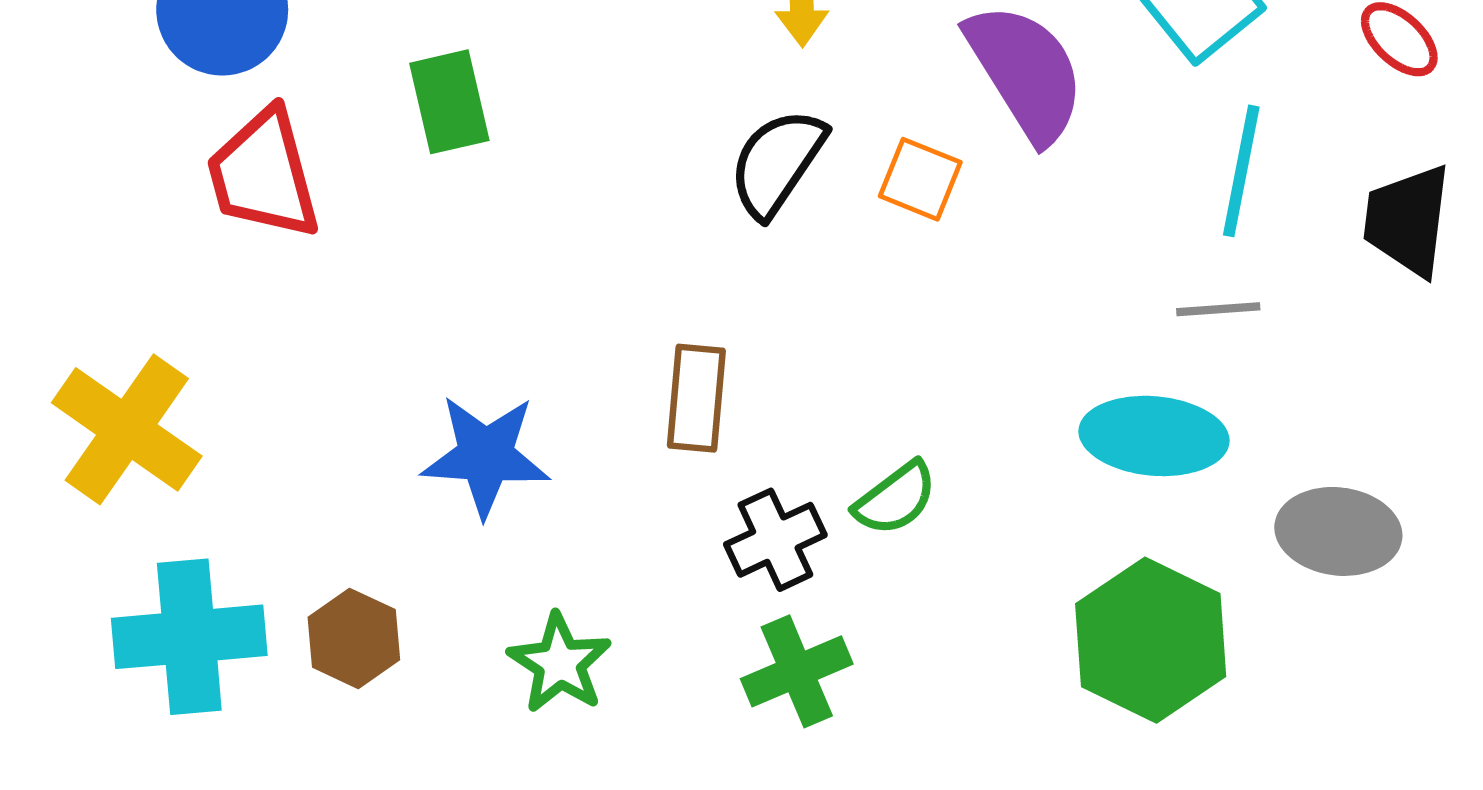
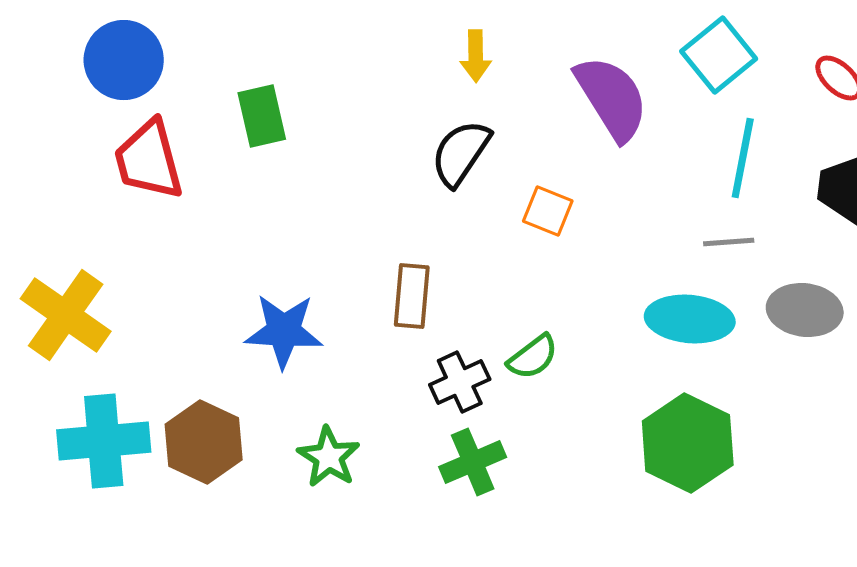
orange square: (920, 179) -> (548, 211), moved
gray ellipse: (1338, 531) -> (805, 310), moved
brown hexagon: (354, 638) -> (204, 442), size x1.4

